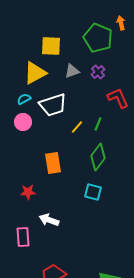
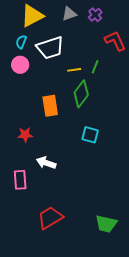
cyan semicircle: (24, 99) -> (21, 42), turned -40
yellow line: (77, 127) -> (74, 70), turned 40
green diamond: (98, 157) -> (81, 94), moved

